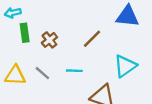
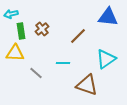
brown cross: (49, 40) -> (42, 29), moved
gray line: (42, 73) -> (36, 73), moved
yellow triangle: (15, 75) -> (15, 53), moved

